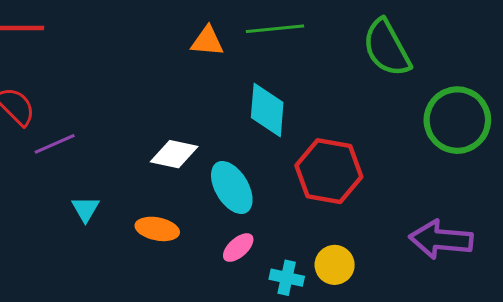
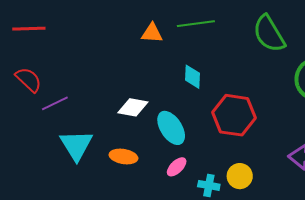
cyan diamond: (267, 110) -> (193, 77), size x0.7
cyan triangle: (86, 209) -> (76, 145), size x1.8

